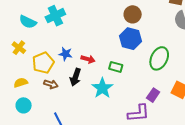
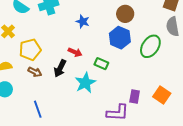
blue star: (66, 54) -> (83, 22), moved
green ellipse: (159, 58) -> (150, 46), moved
purple rectangle: (153, 95) -> (135, 97), turned -32

